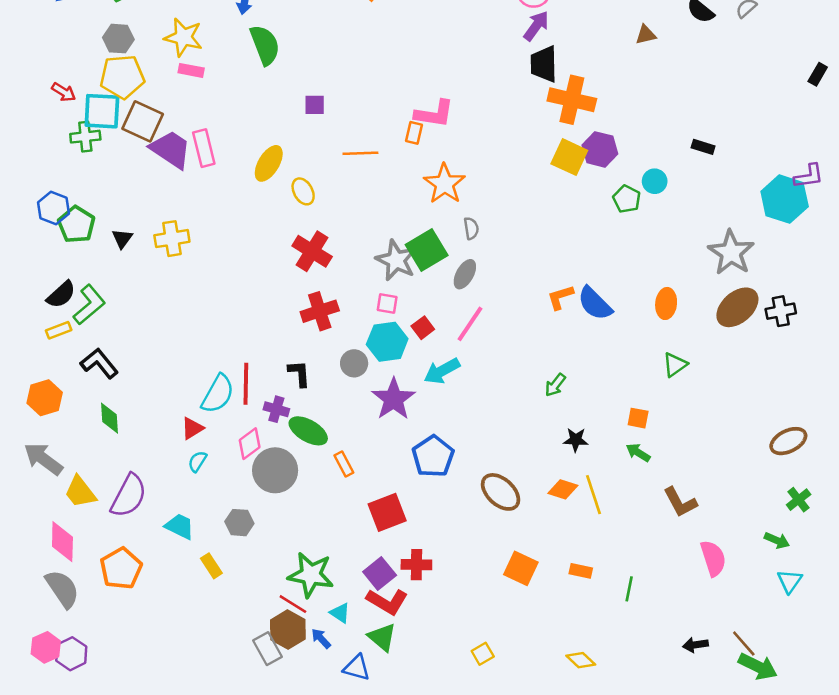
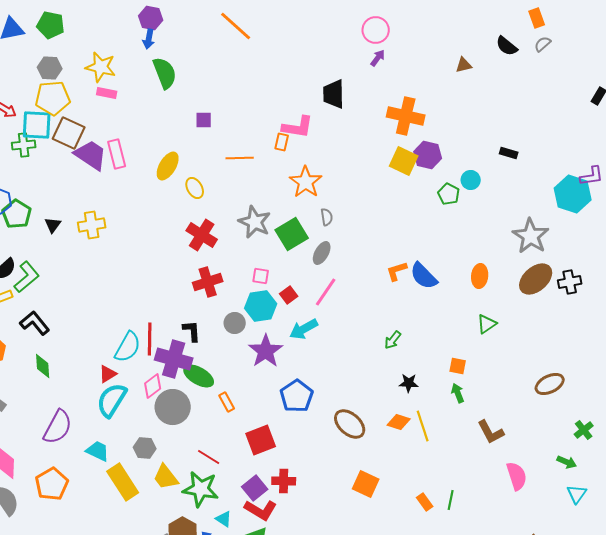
purple arrow: (536, 26) -> (378, 58), size x0.7
black trapezoid: (544, 64) -> (334, 94), moved
gray star: (396, 260) -> (255, 222), moved
purple cross: (276, 409) -> (174, 359), size x1.8
brown ellipse: (788, 441) -> (550, 384), moved
green arrow: (638, 453) -> (458, 393), turned 36
cyan semicircle: (197, 461) -> (112, 400), size x2.0
yellow trapezoid: (80, 492) -> (166, 477), moved
yellow rectangle: (211, 566) -> (123, 482), size x1.8
orange rectangle: (581, 571) -> (425, 502), moved, turned 42
red line: (293, 604) -> (209, 457), moved

